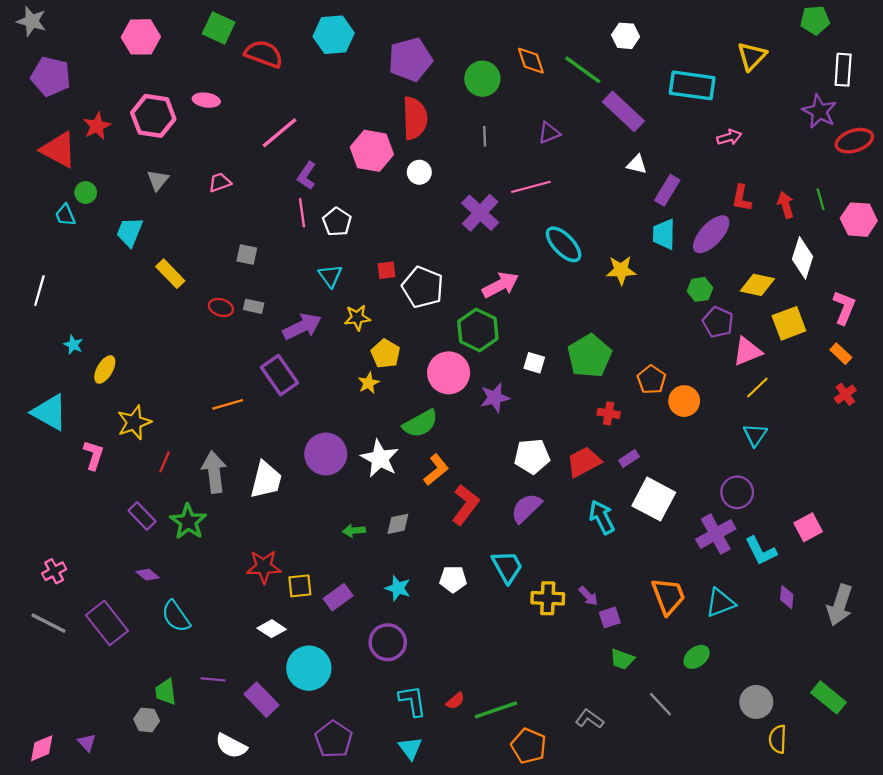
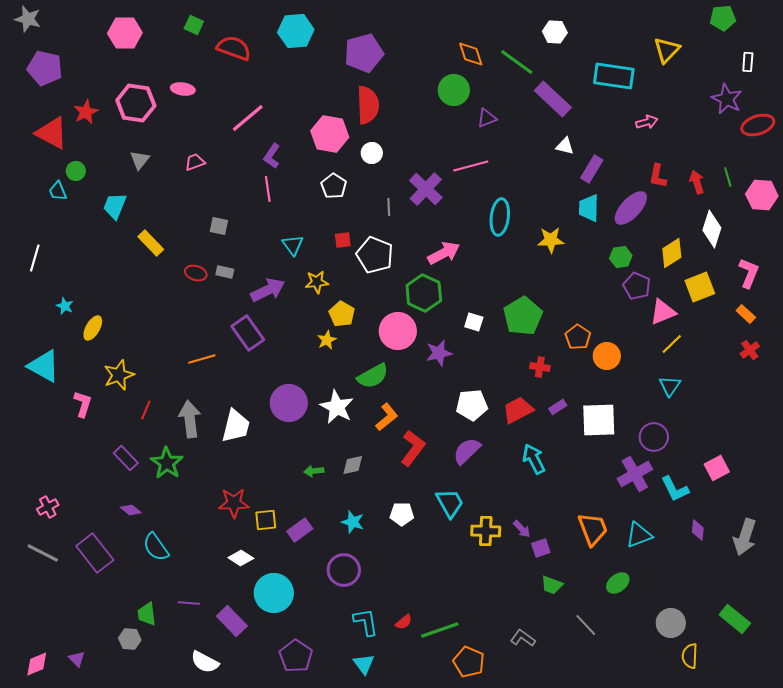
green square: (219, 28) -> (194, 25), size x0.7
white rectangle: (843, 70) -> (748, 62), size x0.7
green circle: (482, 79) -> (454, 90), moved
gray line: (485, 136) -> (389, 207), moved
white pentagon: (337, 222) -> (334, 186), moved
cyan ellipse: (564, 244) -> (500, 217), turned 51
yellow diamond: (757, 285) -> (672, 253), turned -44
white square: (654, 499) -> (599, 420), moved, turned -30

